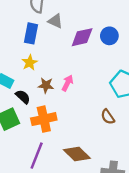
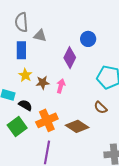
purple diamond: (82, 37) -> (70, 58), moved, turned -40
brown star: (46, 85) -> (43, 83), moved
brown diamond: (77, 154) -> (77, 126), moved

